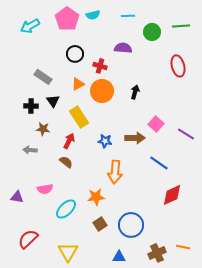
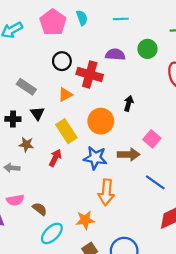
cyan semicircle: (93, 15) -> (82, 18), turned -96
green circle: (152, 32) -> (147, 49), moved
red cross: (100, 66) -> (90, 74), size x1.6
orange circle: (102, 91) -> (101, 121), moved
blue star: (105, 141) -> (95, 158), size x1.5
brown semicircle: (66, 162) -> (40, 209), moved
pink semicircle: (45, 189) -> (15, 200), moved

